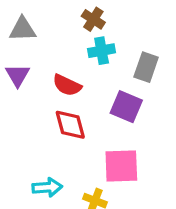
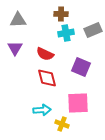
brown cross: (93, 19) -> (61, 14), turned -32
gray rectangle: (146, 67) -> (93, 30), moved, turned 48
cyan arrow: (47, 187) -> (42, 110), moved

